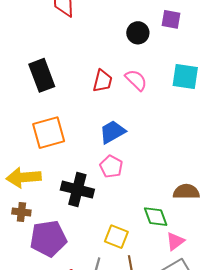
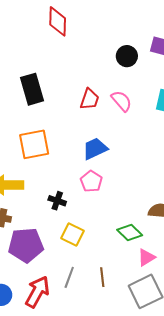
black cross: (77, 190) -> (57, 201), size x0.6
green diamond: (156, 217) -> (130, 233), turned -30
yellow square: (116, 237) -> (72, 235), moved

